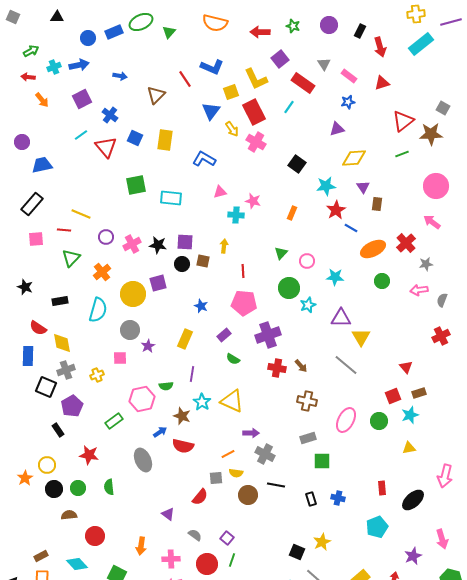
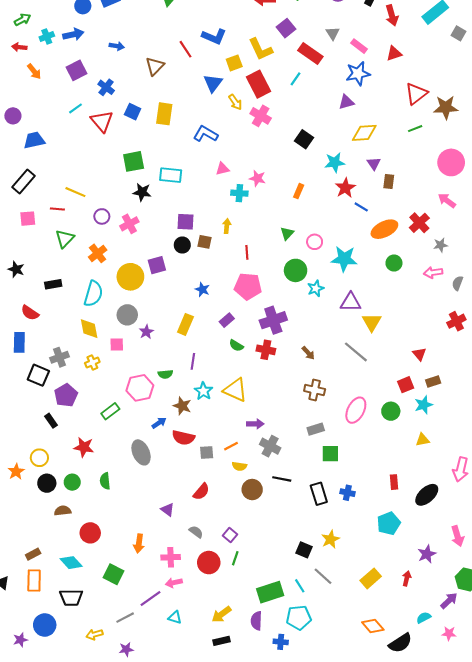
blue star: (348, 102) -> (358, 74), size x1.6
gray square: (443, 108) -> (459, 33), moved
black star: (158, 245) -> (142, 192), moved
cyan star: (335, 277) -> (344, 259), size x1.4
yellow diamond: (62, 343) -> (89, 329), moved
red cross: (277, 368) -> (266, 350), moved
gray square: (216, 478) -> (207, 452), moved
black rectangle: (311, 499) -> (319, 494), size x1.5

